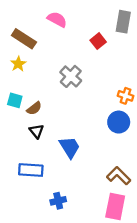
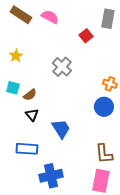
brown rectangle: (24, 39) -> (21, 15), moved
brown L-shape: (119, 176) -> (104, 154), turned -140
blue cross: (58, 201) -> (51, 176), size x1.6

